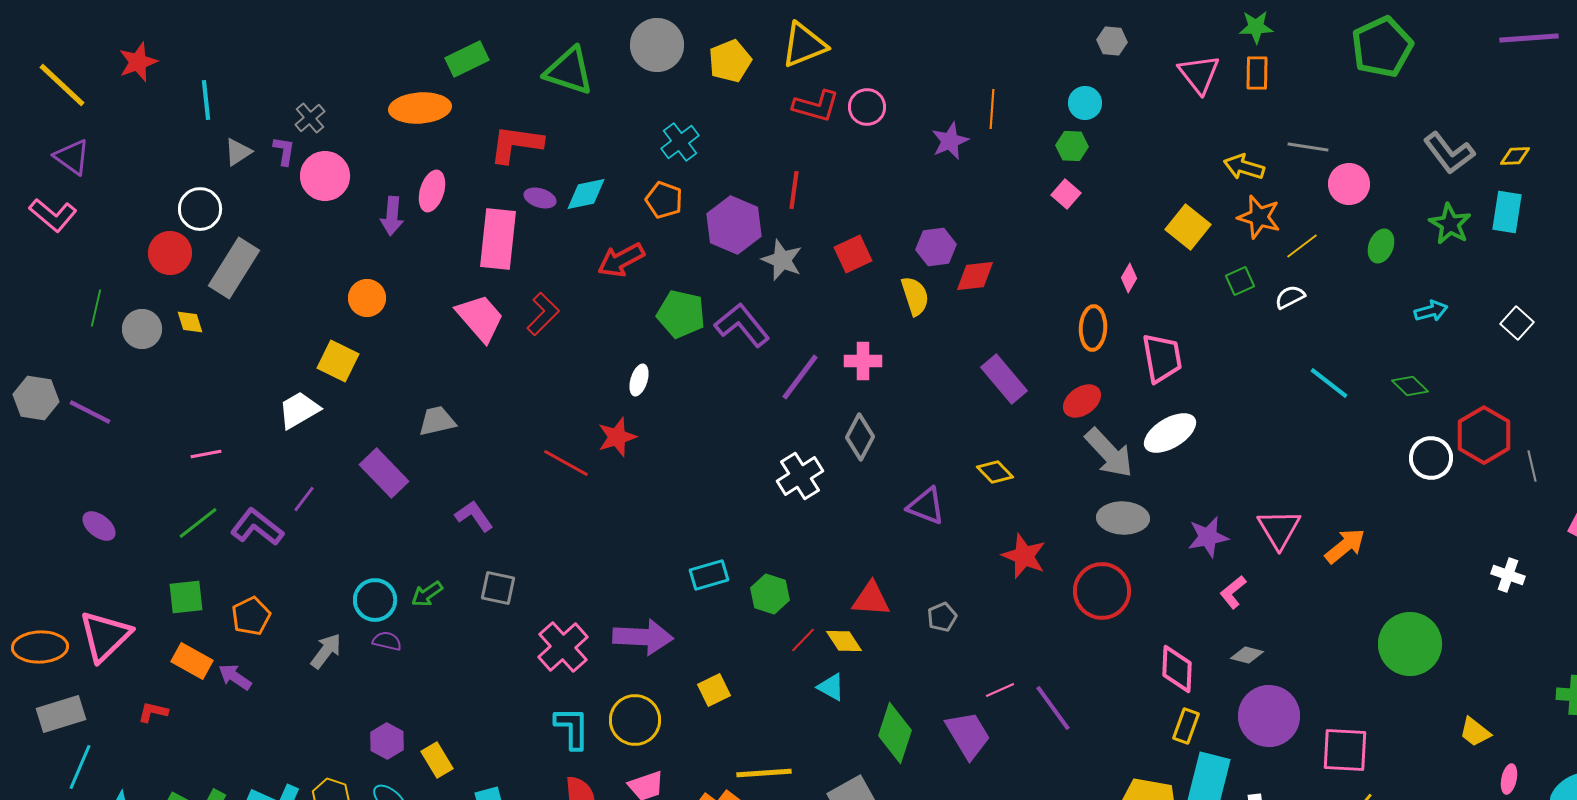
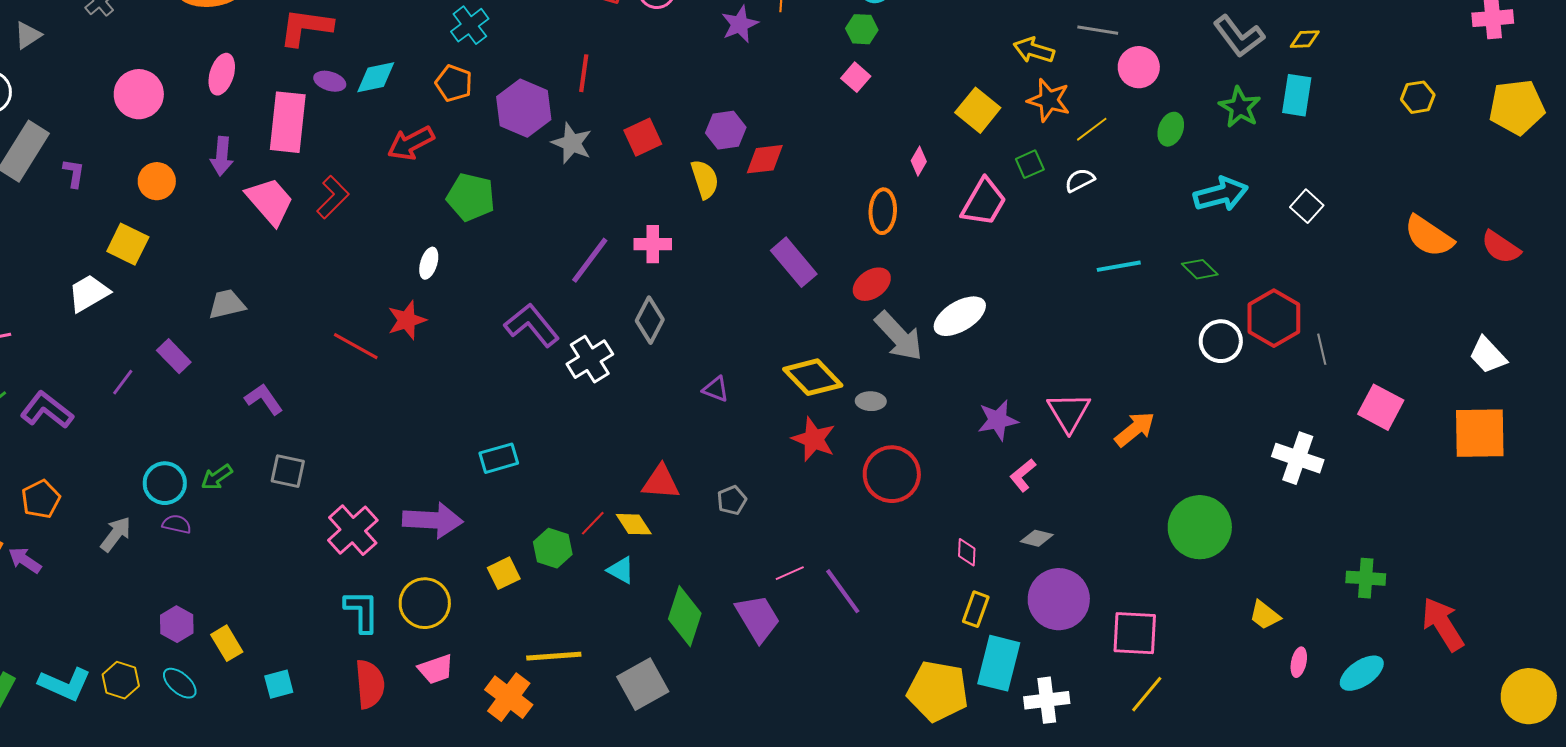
purple L-shape: (284, 151) -> (74, 173), moved
pink circle: (325, 176) -> (139, 94), moved
purple arrow: (392, 216) -> (222, 156), moved
cyan arrow: (1431, 311) -> (1221, 194), size x1.6
purple L-shape: (742, 325) -> (532, 325), moved
pink trapezoid: (1162, 358) -> (984, 202), moved, turned 40
cyan line: (1329, 383) -> (1119, 266), turned -48
yellow diamond: (995, 472) -> (813, 377), moved, size x1.6
purple rectangle: (384, 473) -> (174, 356), size x0.7
purple line: (304, 499) -> (123, 382), moved
purple triangle: (926, 506) -> (716, 389), size x0.7
gray ellipse: (1123, 518) -> (871, 401), moved, size x0.6
white cross: (1508, 575) -> (1298, 458), size x1.5
green hexagon: (770, 594) -> (553, 548), moved
pink diamond: (1177, 669) -> (967, 552), size x0.6

